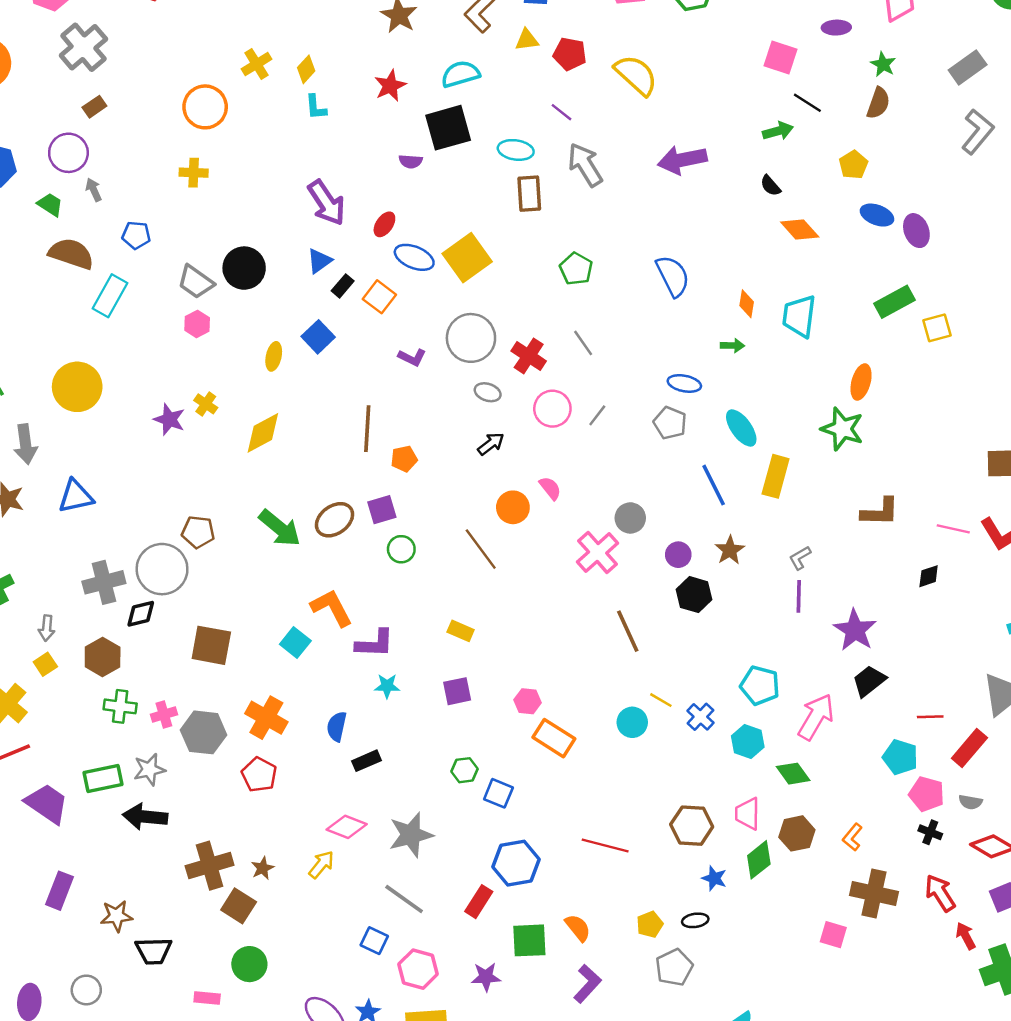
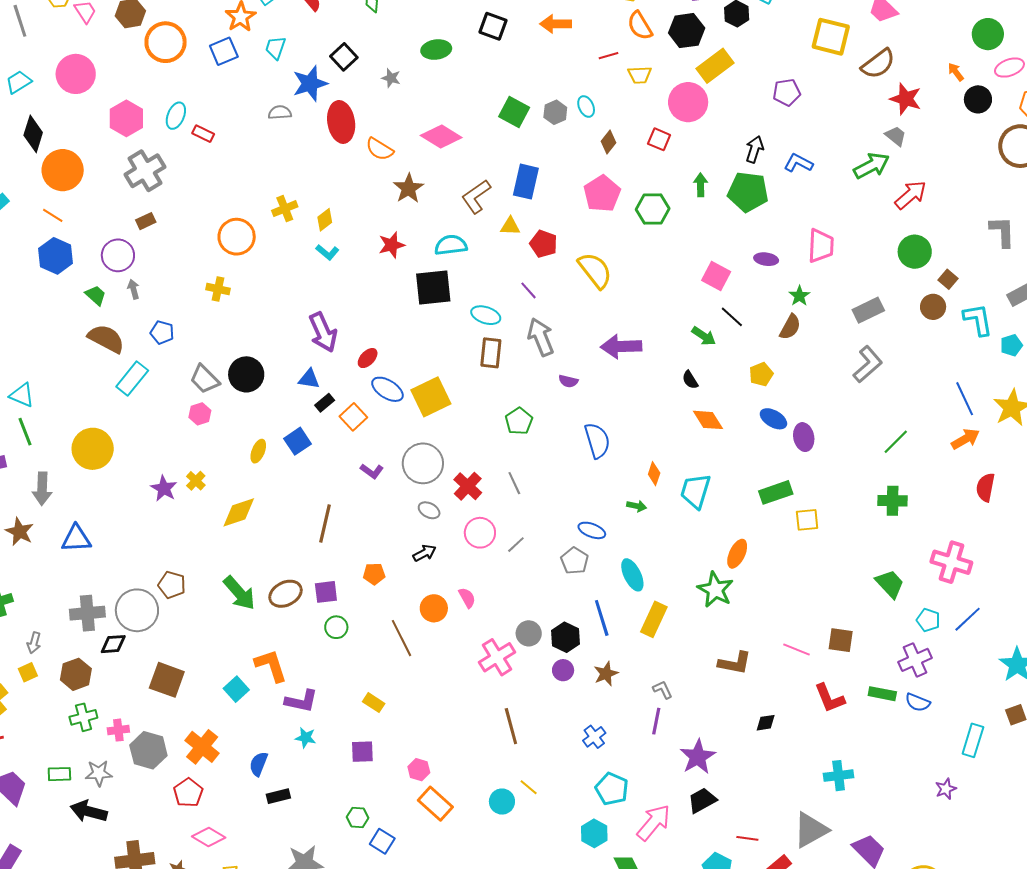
cyan L-shape: (316, 107) -> (327, 252), turned -55
green arrow: (778, 131) -> (704, 336), turned 40
purple semicircle: (411, 161) -> (568, 381), moved
blue triangle: (319, 261) -> (309, 379), turned 35
orange pentagon: (404, 459) -> (374, 574), moved
pink line: (953, 529) -> (796, 649), moved
gray L-shape: (800, 558) -> (663, 690), turned 85
black hexagon: (694, 595) -> (565, 637), moved
green cross: (120, 706) -> (83, 717), turned -32
blue cross: (700, 717) -> (594, 737), moved
green rectangle: (103, 778) -> (59, 774), size x0.7
pink diamond: (347, 827) -> (209, 837), moved

